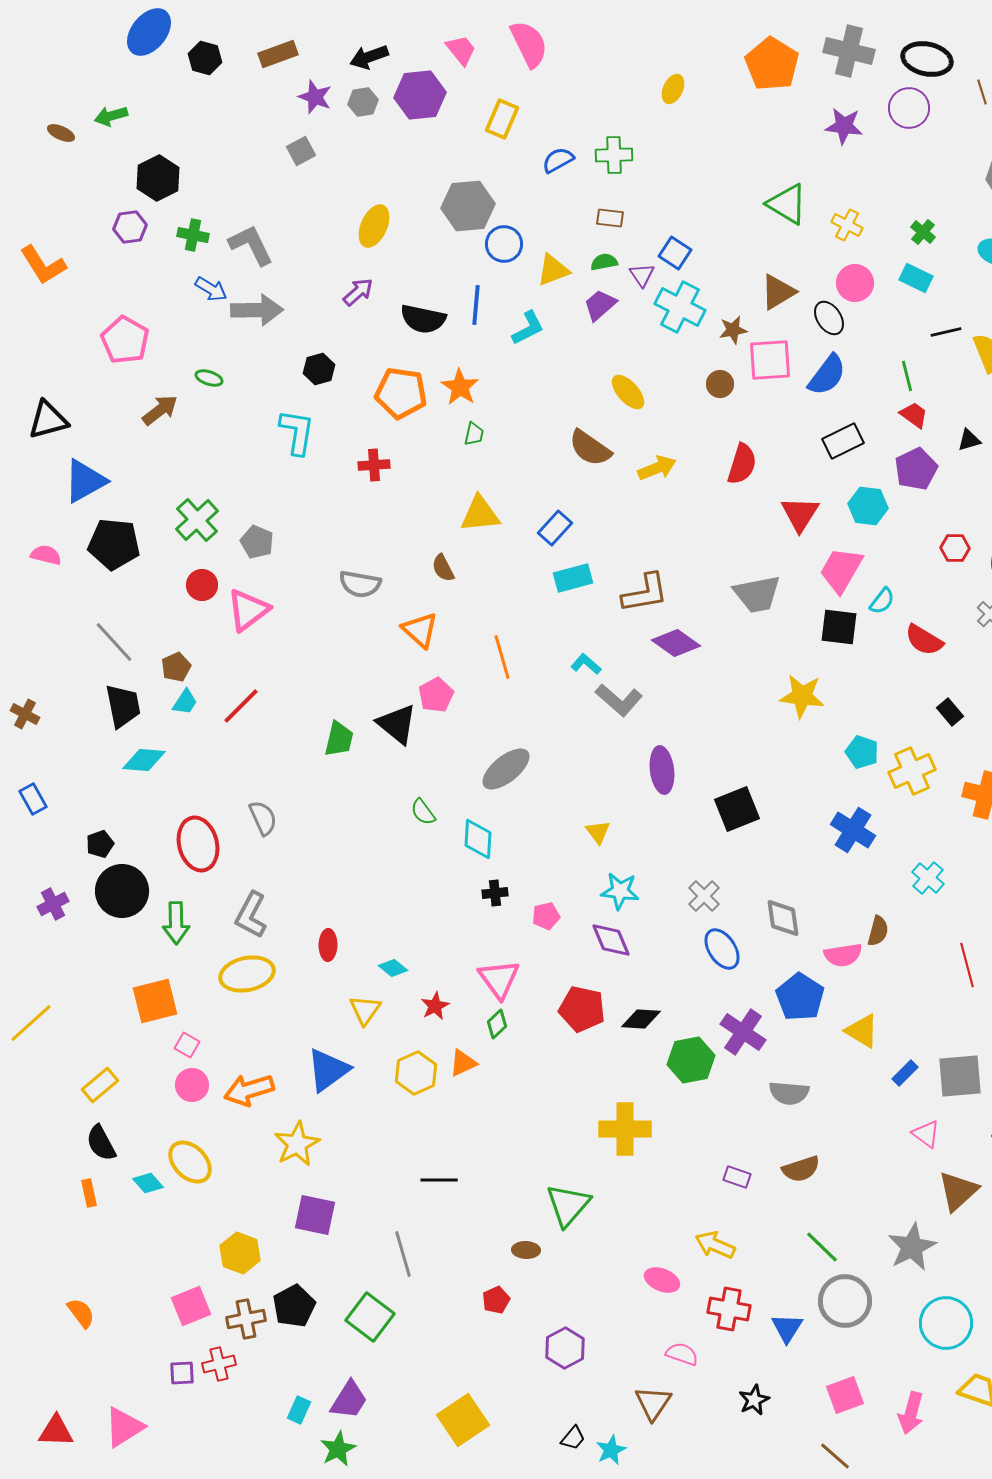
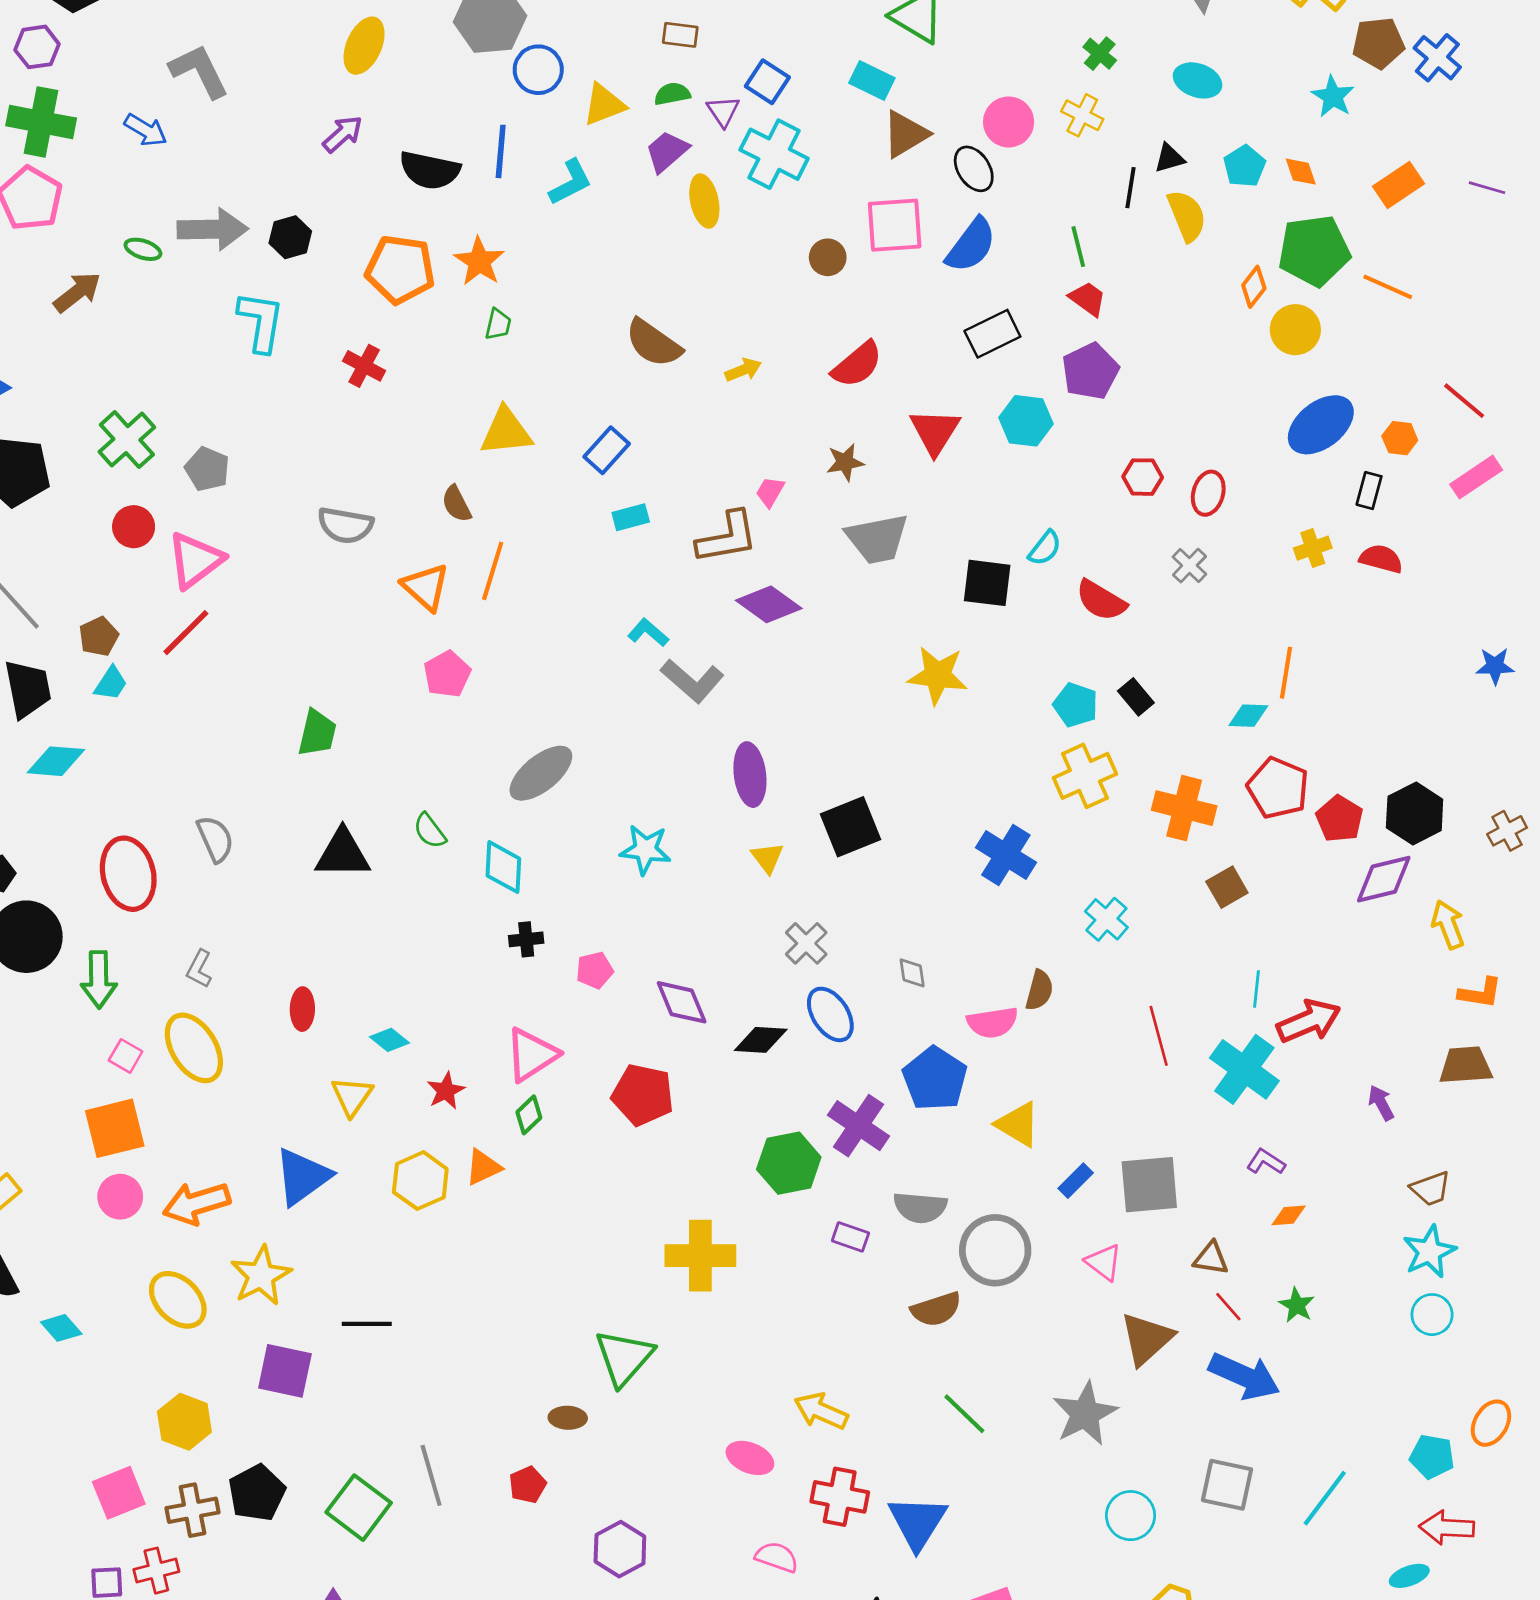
yellow cross: (847, 225) -> (1082, 115), moved
green cross: (193, 235) -> (41, 122), moved, size x1.6
cyan rectangle: (916, 278) -> (872, 80), moved
gray arrow: (257, 310) -> (213, 229), moved
brown star: (733, 330) -> (845, 462), moved
black line: (946, 332) -> (1131, 188), turned -68
yellow ellipse: (628, 392) -> (704, 201), moved, turned 30
black triangle: (969, 440) -> (1169, 158), moved
red semicircle: (742, 464) -> (857, 365), turned 33
red cross: (374, 465) -> (364, 366), turned 32
yellow arrow: (657, 468) -> (743, 370), size x0.7
pink trapezoid: (841, 570) -> (770, 492), moved, size x0.5
cyan rectangle: (573, 578) -> (631, 517), size x0.7
orange line: (502, 657) -> (493, 571), moved, turned 33
red line: (241, 706) -> (186, 633), moved
black triangle: (397, 724) -> (343, 854), moved, turned -39
cyan pentagon: (862, 752) -> (1076, 705), moved
yellow triangle: (598, 832) -> (767, 858), moved
cyan star: (620, 891) -> (645, 850), moved
gray L-shape: (251, 915) -> (199, 969), size x0.6
gray diamond: (783, 918) -> (912, 973), size x0.6
yellow ellipse: (247, 974) -> (194, 1048), turned 70
pink triangle: (499, 979) -> (532, 1055), turned 33
orange square: (155, 1001) -> (115, 1128), moved
black diamond: (641, 1019) -> (761, 1040), moved
pink square: (187, 1045) -> (126, 1056), moved
yellow ellipse: (190, 1162) -> (178, 1300), moved
purple rectangle: (737, 1177) -> (850, 1237), moved
black line: (439, 1180) -> (367, 1324), moved
gray line: (403, 1254) -> (431, 1475), moved
gray circle: (845, 1301) -> (995, 1250), moved
cyan circle: (946, 1323) -> (1131, 1516), size x0.7
blue triangle: (787, 1328) -> (917, 1522), size x1.4

